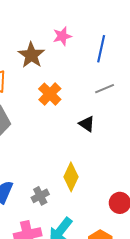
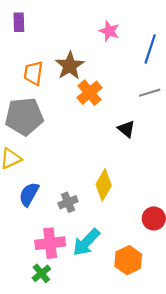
pink star: (62, 36) -> (109, 31), turned 30
brown star: (31, 55) -> (70, 66), moved

